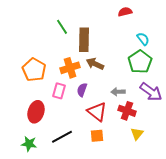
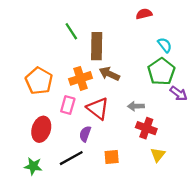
purple semicircle: (82, 90) -> (85, 134), moved
purple arrow: (151, 92) -> (179, 93), moved, size x0.7
red triangle: (97, 112) -> (98, 108), moved

